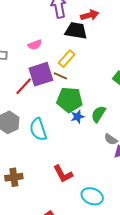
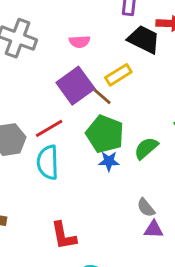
purple square: (41, 74) -> (75, 86), turned -35
red line: (24, 86) -> (49, 128), moved
green semicircle: (98, 114) -> (146, 148), moved

